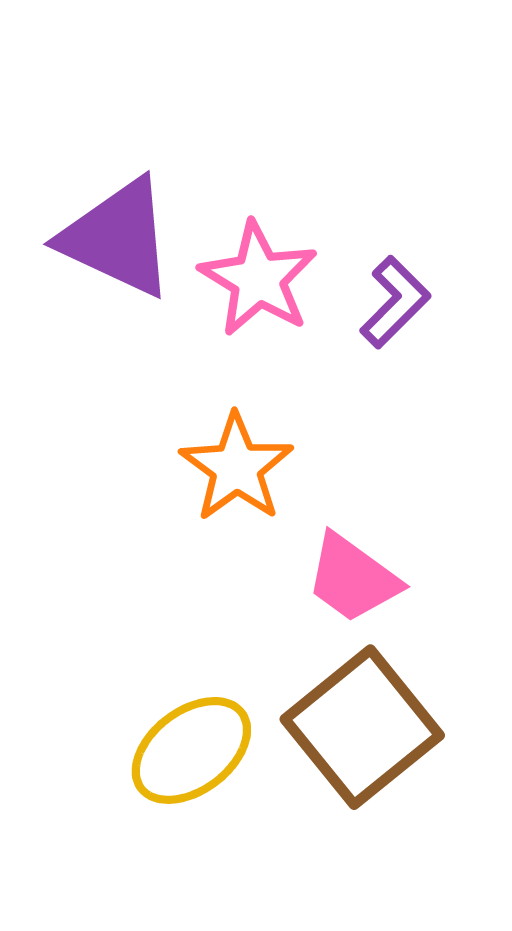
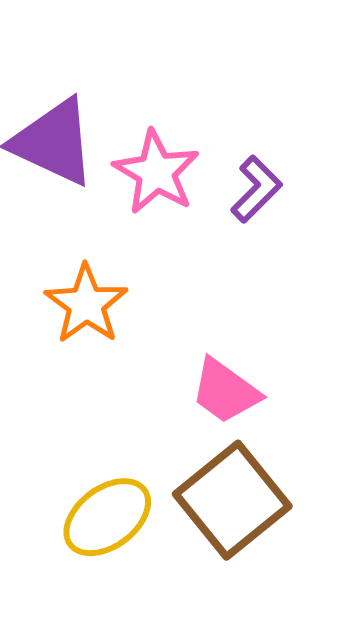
orange star: (236, 468) -> (86, 304), moved

